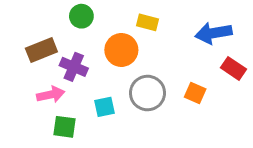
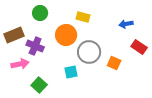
blue arrow: (214, 33) -> (126, 24), size x0.6
gray circle: (147, 93) -> (89, 52), moved
cyan square: (104, 107) -> (71, 72), moved
green square: (65, 127) -> (39, 85), moved, turned 35

